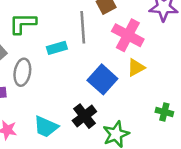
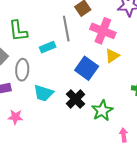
green L-shape: (23, 23) -> (18, 31), turned -90
cyan trapezoid: (46, 127) -> (43, 93), moved

